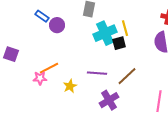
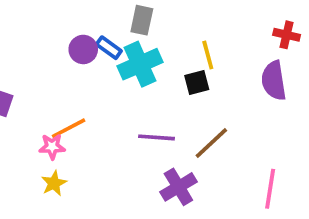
blue rectangle: (42, 16) -> (109, 48), moved
cyan cross: (105, 33) -> (140, 64), moved
yellow star: (70, 86) -> (54, 183), moved

